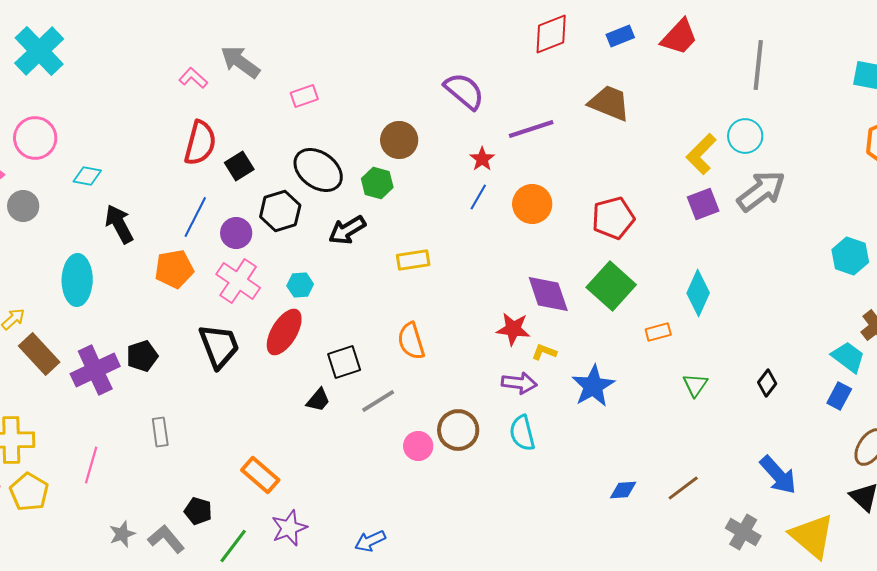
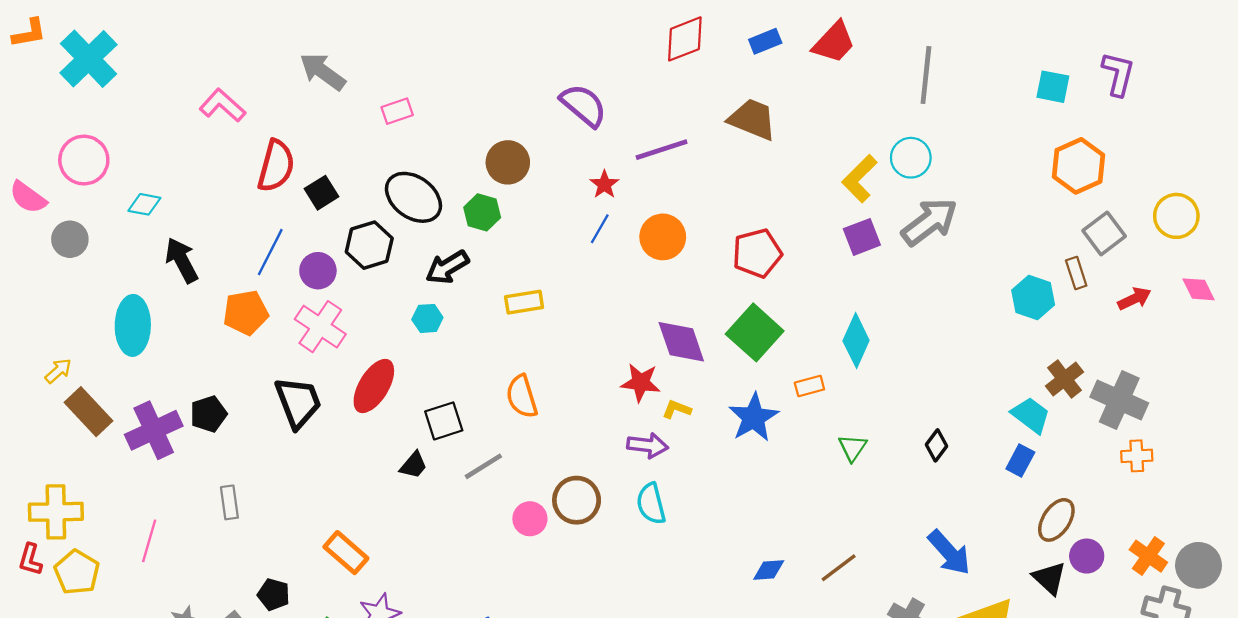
pink L-shape: (193, 78) -> (222, 105), moved, size x1.4
cyan hexagon: (300, 285) -> (427, 318), moved
blue star: (593, 386) -> (754, 417), moved

